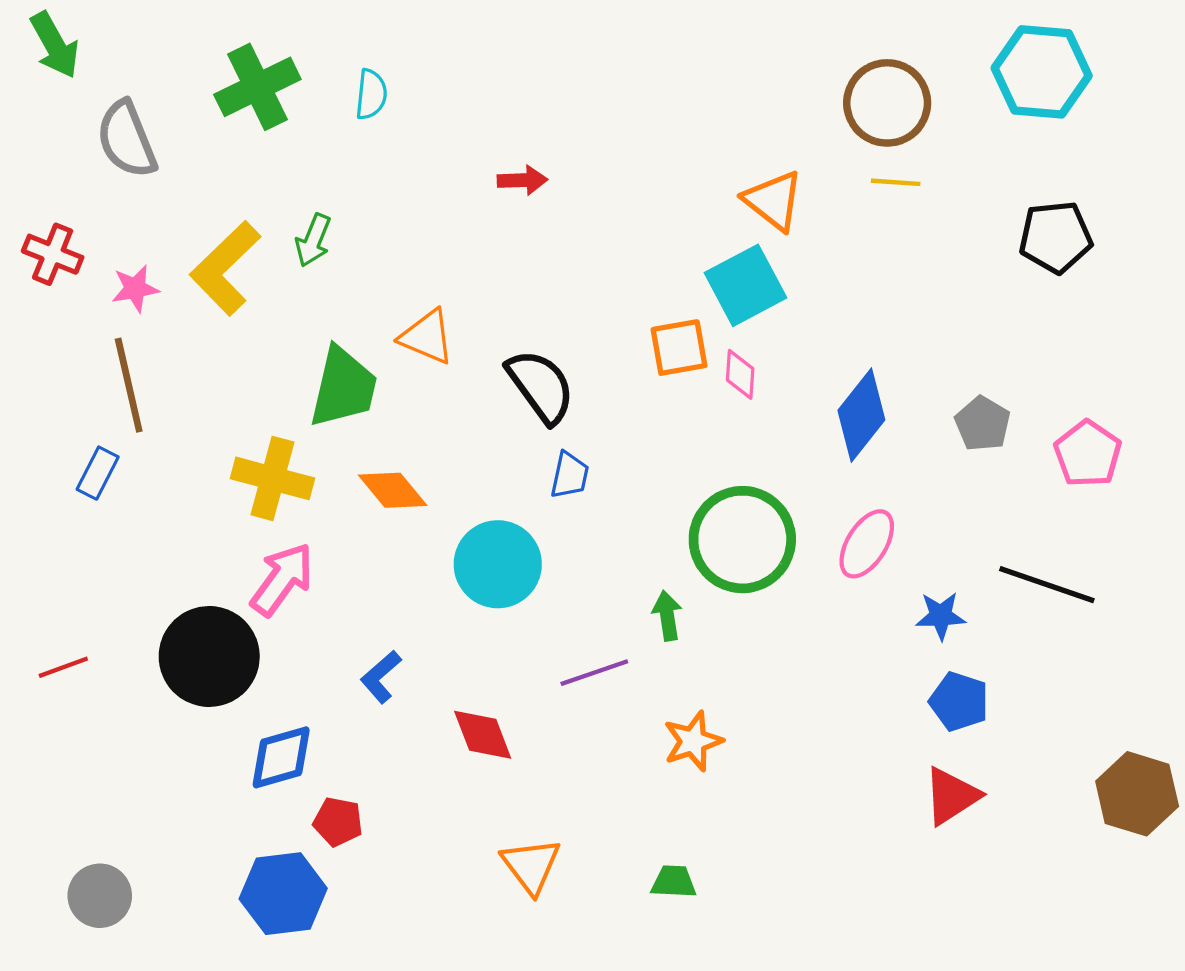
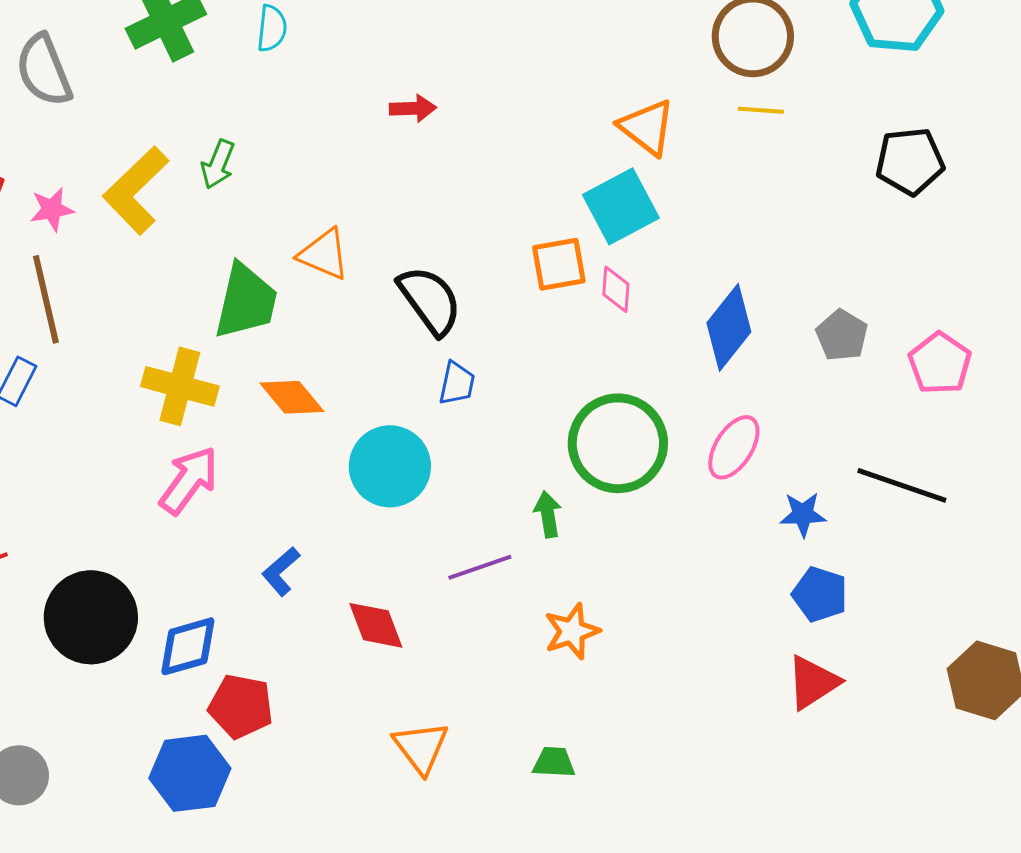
black circle: (209, 656) -> (91, 617), moved
red pentagon: (338, 822) -> (241, 706), size x1.4

